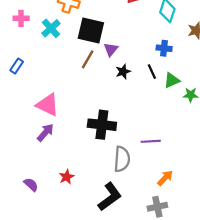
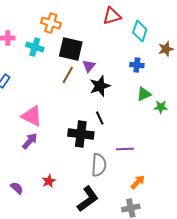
cyan cross: (51, 28) -> (35, 47), turned -30
black star: (123, 72) -> (100, 86), size x1.5
black line: (152, 72) -> (100, 118), moved

